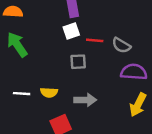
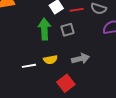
green arrow: (17, 45) -> (44, 29), moved, turned 45

